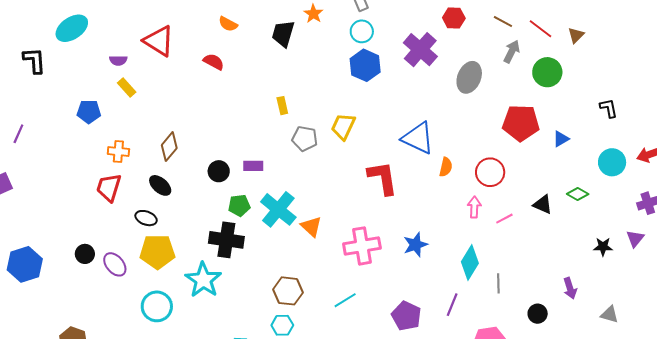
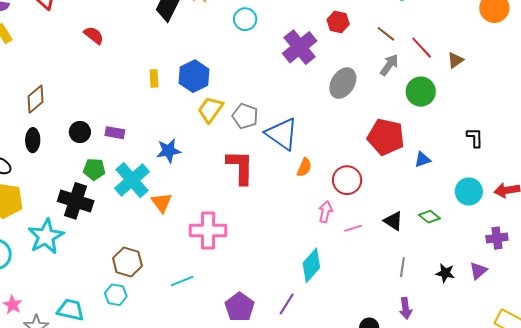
red semicircle: (214, 62) -> (94, 35), moved
blue hexagon: (365, 65) -> (194, 76), moved
gray pentagon: (305, 139) -> (245, 116), moved
black ellipse: (160, 185) -> (33, 140), moved, turned 40
blue star: (415, 245) -> (169, 151), moved
gray line: (498, 283) -> (402, 267), moved

